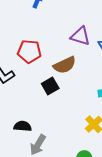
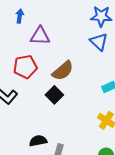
purple triangle: (80, 36) -> (40, 36), moved

